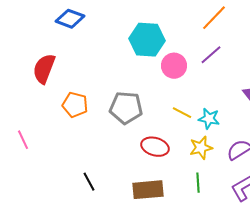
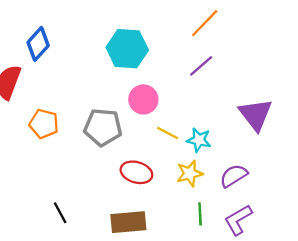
blue diamond: (70, 19) -> (38, 44), moved, turned -68
pink circle: (174, 66) -> (143, 99), moved
green line: (198, 183) -> (200, 214), moved

